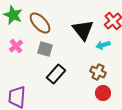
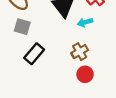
brown cross: (98, 72) -> (80, 52), turned 35

